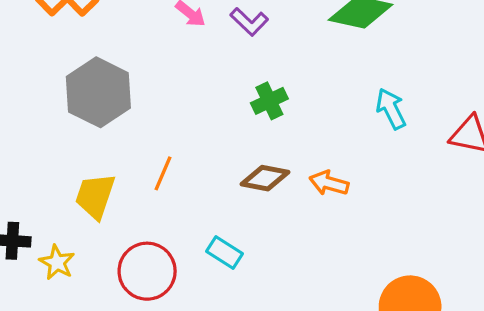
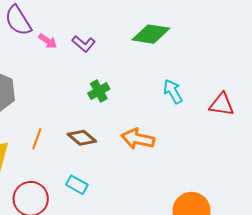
brown diamond: (265, 178) -> (82, 138), moved, turned 32
orange arrow: (329, 183) -> (138, 139), size x1.4

